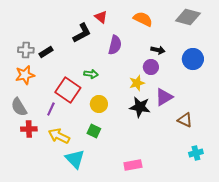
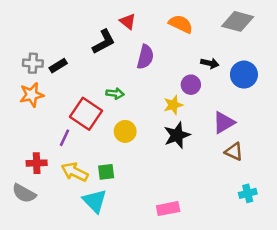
black arrow: (158, 50) -> (210, 63), moved
purple triangle: (164, 97) -> (224, 123), moved
gray semicircle: (19, 107) -> (24, 193), moved, turned -30
black star: (140, 107) -> (177, 135), turned -30
green square: (94, 131) -> (106, 172), moved, turned -32

